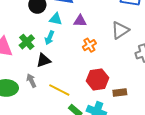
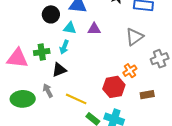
green cross: (27, 42) -> (42, 52), turned 35
orange cross: (89, 45) -> (130, 71), moved
brown rectangle: (120, 92) -> (147, 95), moved

